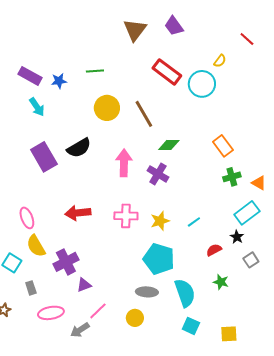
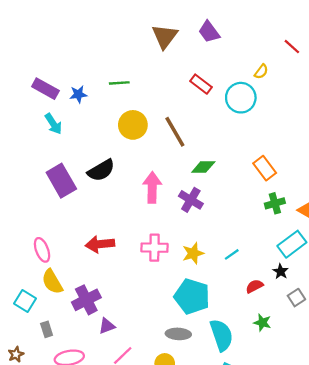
red rectangle: (167, 72) -> (201, 84), size x0.7

